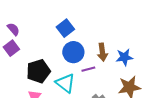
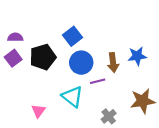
purple semicircle: (13, 29) -> (15, 37), turned -48
blue star: (124, 57) -> (137, 56), moved
black pentagon: (38, 71) -> (43, 57), moved

